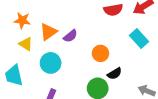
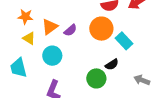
cyan rectangle: (139, 39) -> (124, 41), moved
orange circle: (100, 53) -> (101, 29), moved, size x1.5

